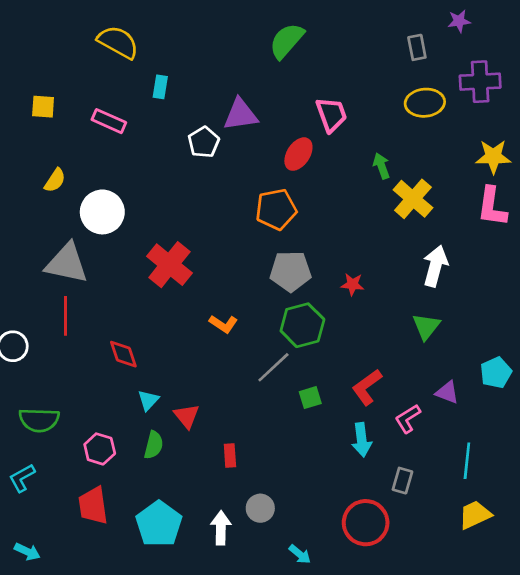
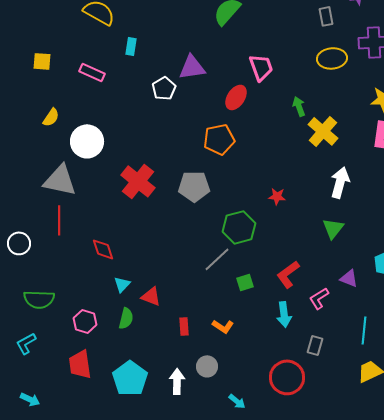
gray pentagon: (291, 271) -> (194, 186), moved
orange L-shape: (223, 324) -> (223, 326), moved
red triangle: (187, 416) -> (151, 296), turned -30

